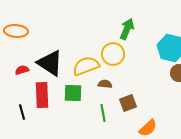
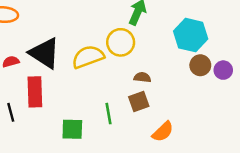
brown semicircle: (105, 84) -> (142, 77), moved
green square: (73, 93) -> (72, 129), moved

